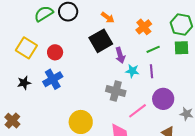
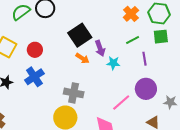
orange arrow: (108, 17) -> (82, 58), moved
orange cross: (144, 27) -> (131, 14), moved
purple line: (151, 71) -> (145, 59), moved
gray cross: (116, 91) -> (74, 93), moved

